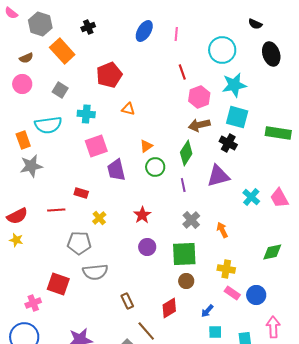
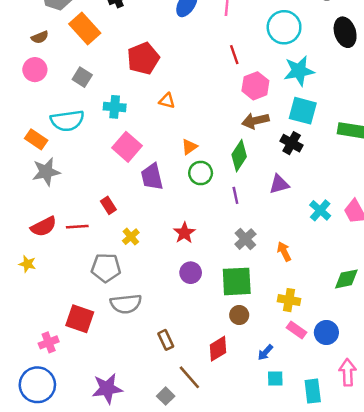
orange rectangle: (23, 140) -> (36, 139), turned -36
pink square: (96, 146) -> (127, 147), turned -30
purple triangle: (218, 176) -> (279, 184), size x0.7
red rectangle: (81, 193) -> (108, 205), turned 40
red semicircle: (17, 216) -> (44, 227), moved

